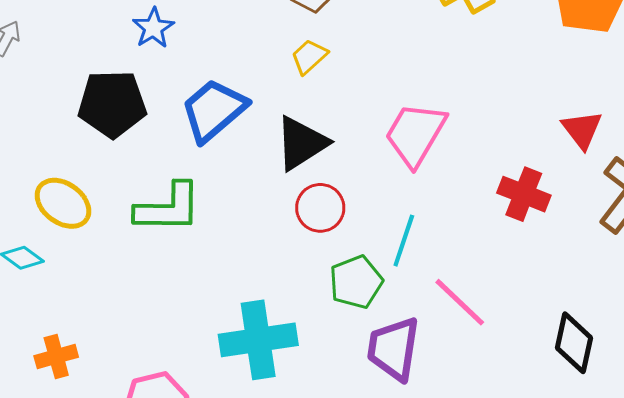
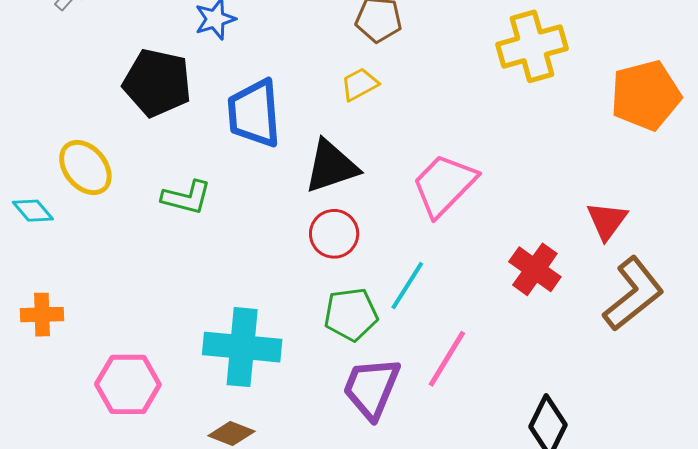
blue trapezoid: (214, 110) -> (254, 113), turned -68
green L-shape: (168, 208) -> (186, 197), size x0.7
pink line: (460, 302) -> (447, 359), turned 64

